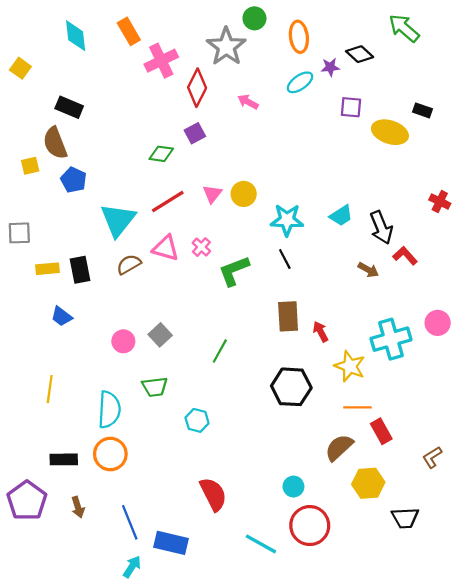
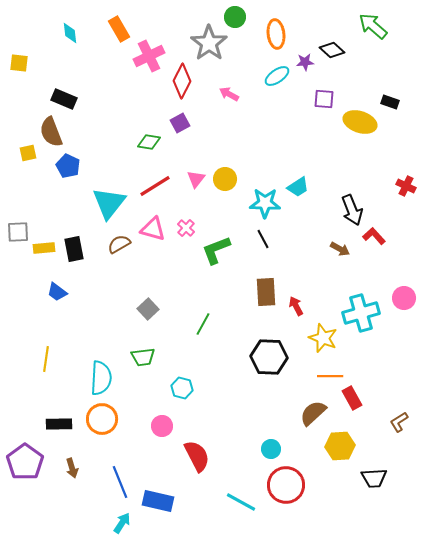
cyan diamond: (76, 36) -> (70, 33), size x0.7
yellow square: (20, 68) -> (19, 63), turned -30
cyan trapezoid: (341, 216) -> (298, 187), moved
gray square: (19, 233) -> (18, 232), moved
pink circle: (123, 341) -> (162, 426), moved

